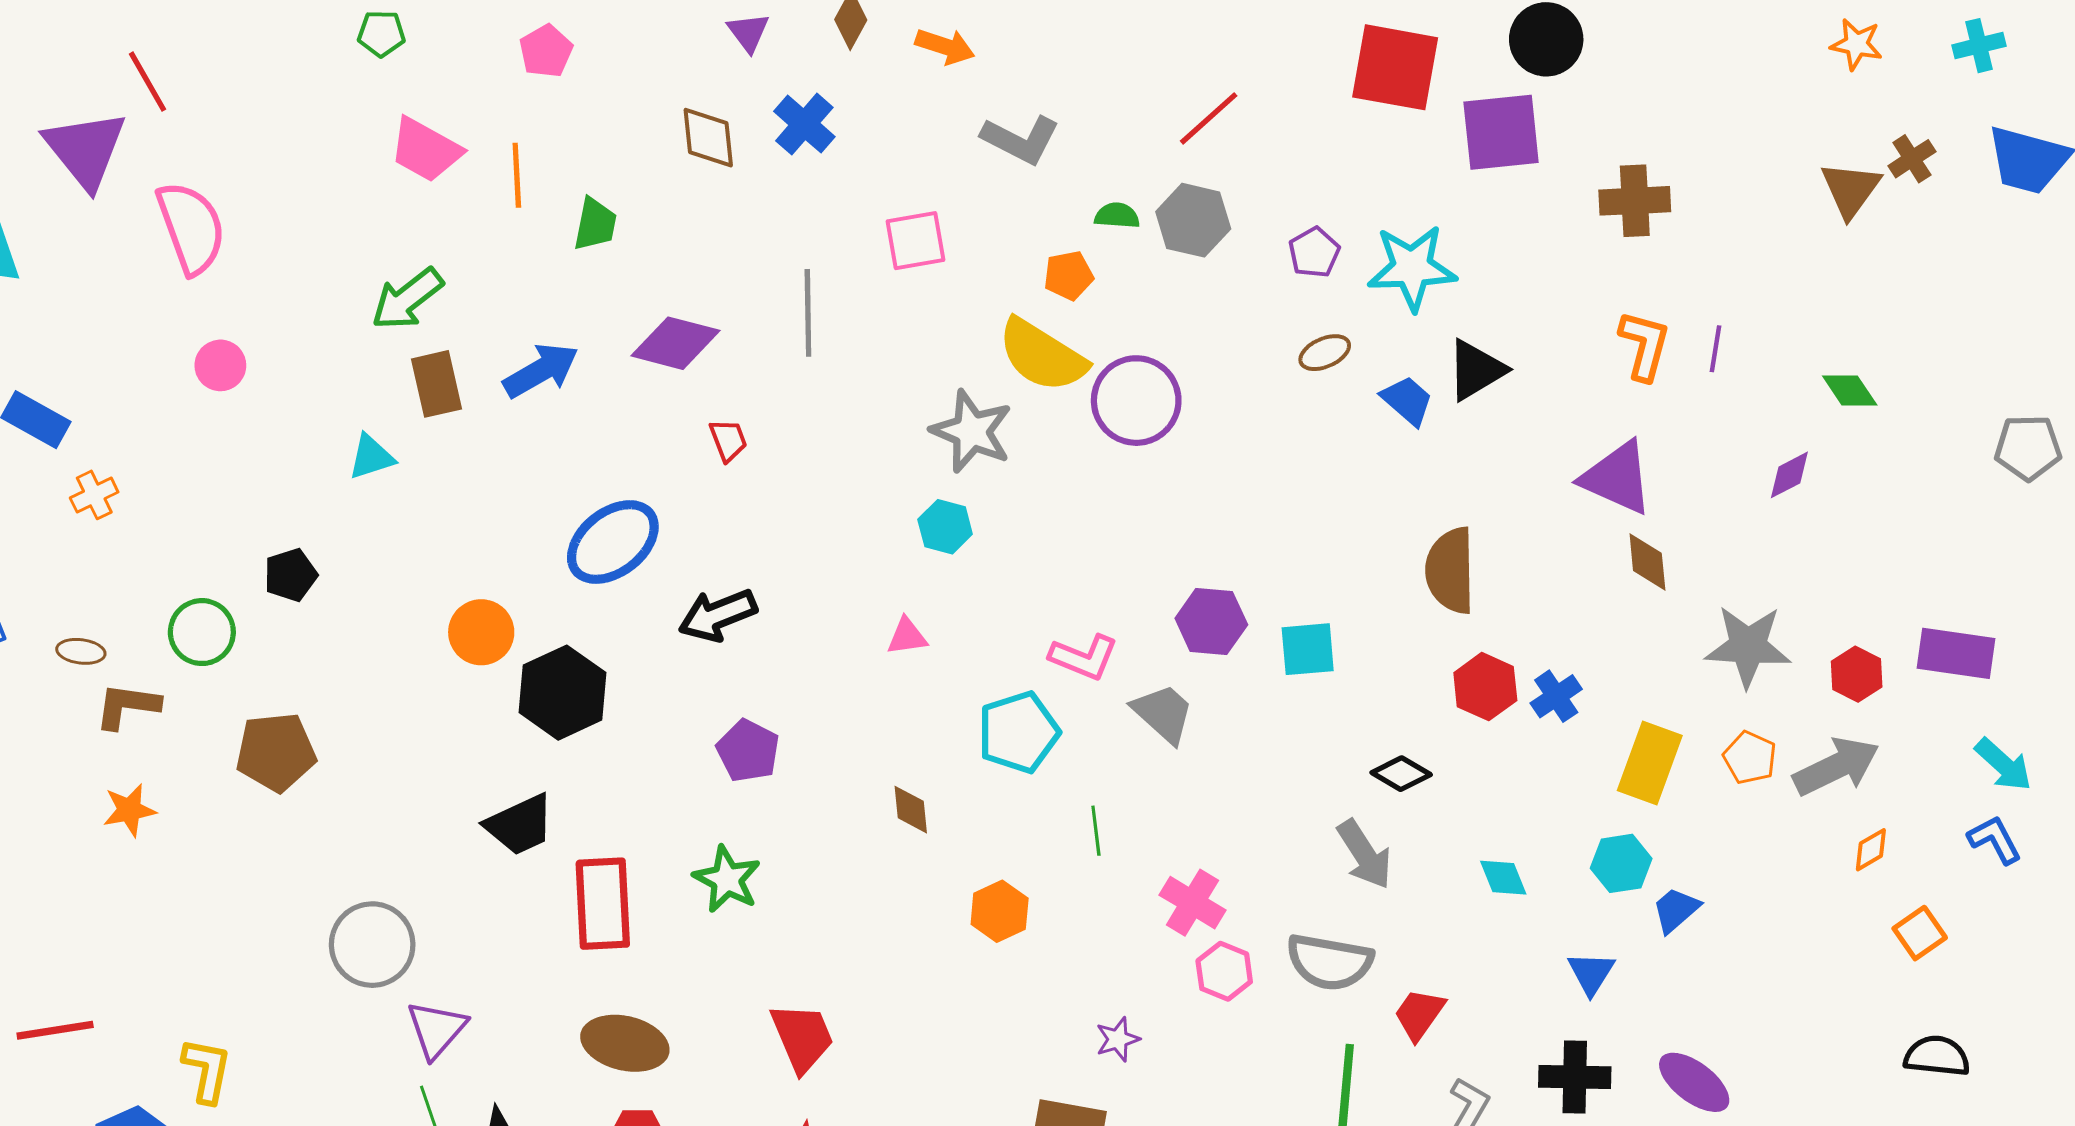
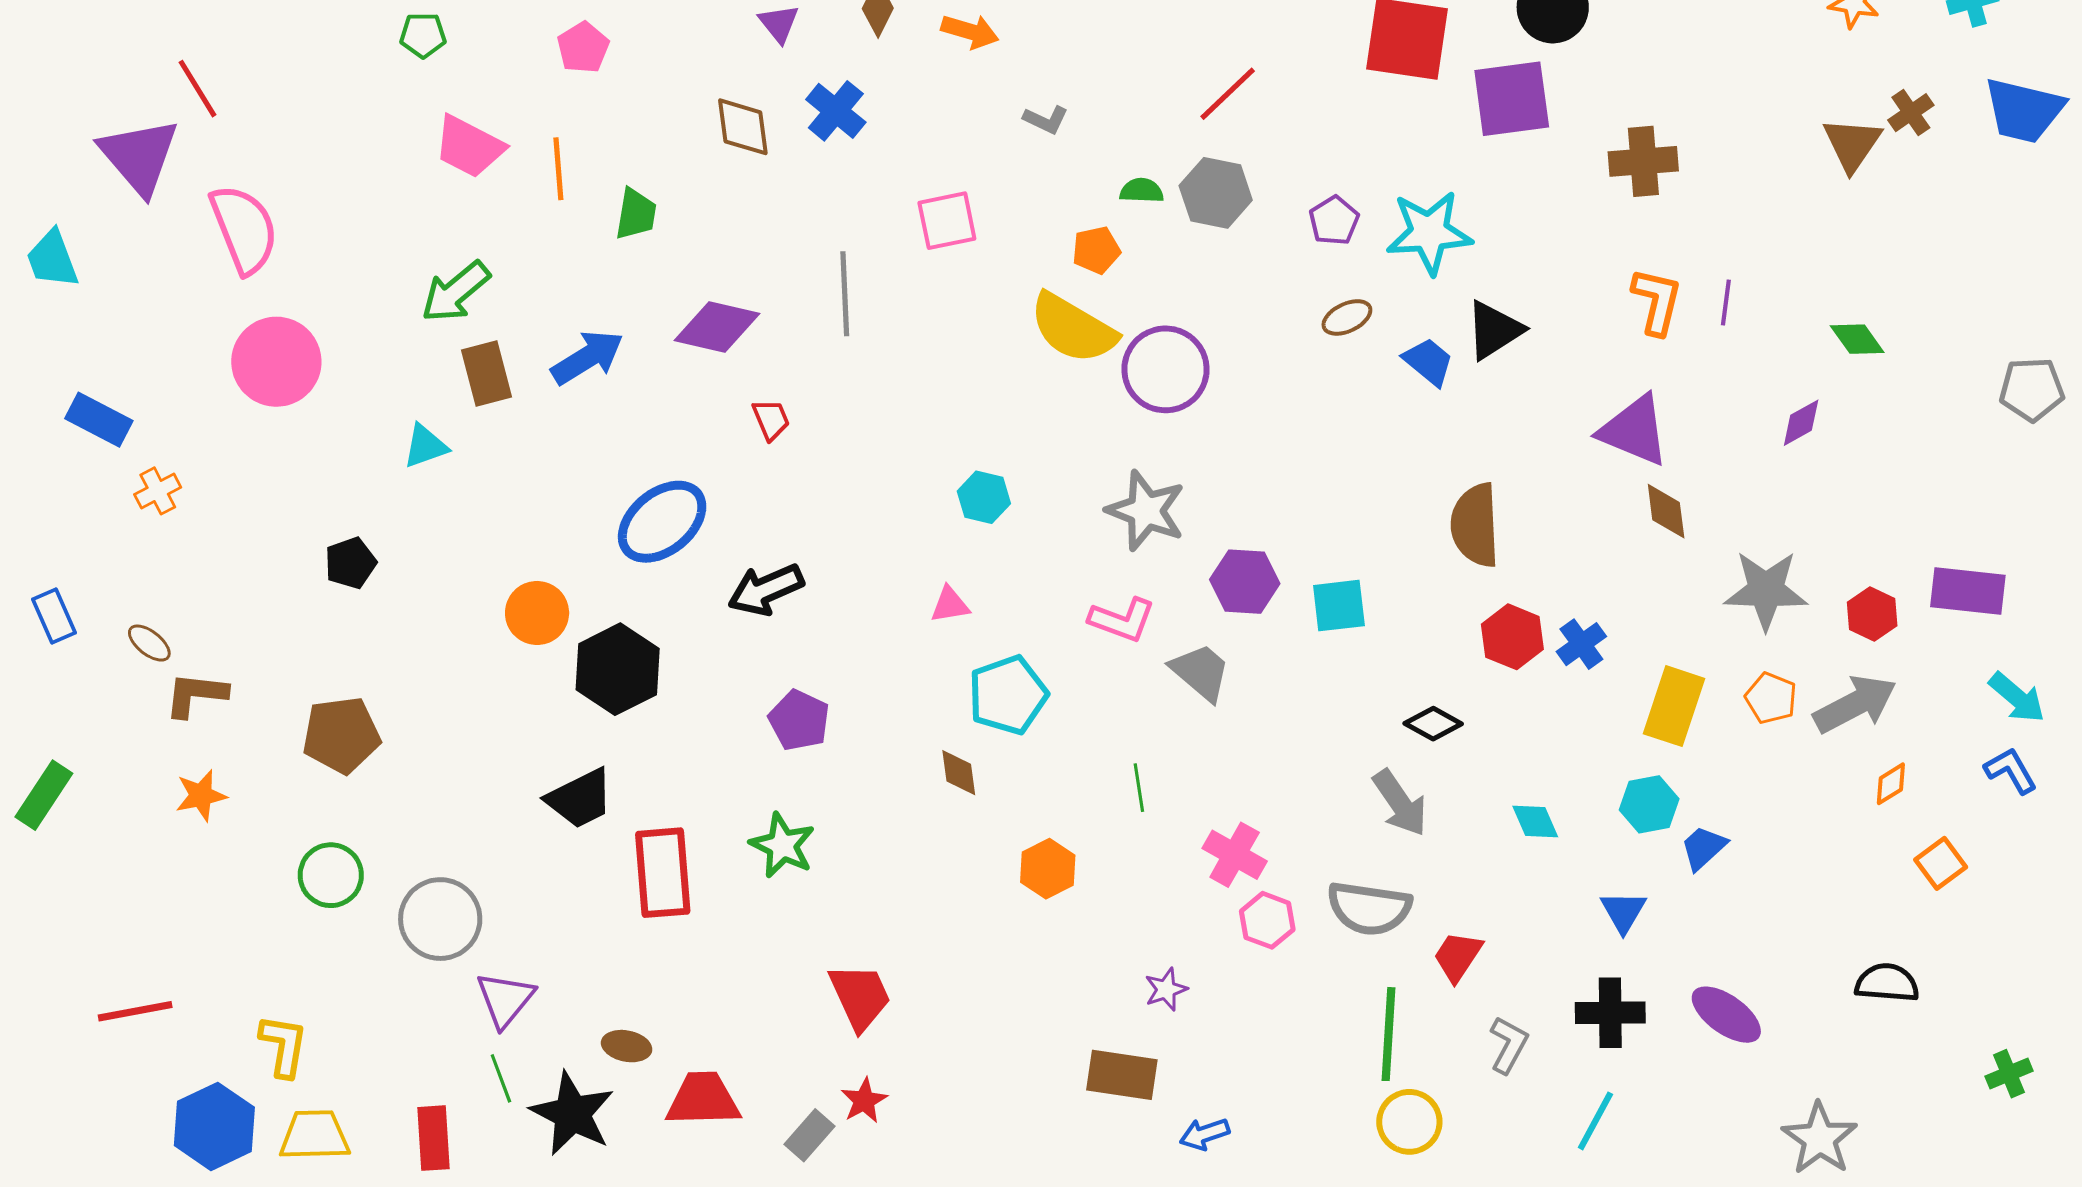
gray L-shape: (1021, 140) -> (1046, 120), size x0.6
pink circle: (220, 365) -> (276, 362), size x1.8
gray star: (972, 431) -> (1146, 511), moved
green circle: (202, 632) -> (331, 875), moved
brown ellipse: (81, 651) -> (149, 643), turned 33
cyan pentagon: (1018, 732) -> (1008, 695), moved
brown ellipse: (625, 1043) -> (627, 1046), moved, size x0.6
black semicircle: (1937, 1056) -> (1887, 983), moved

